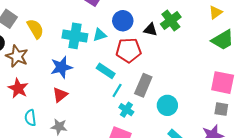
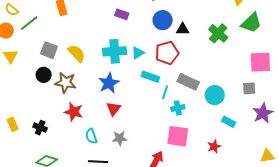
green cross: (171, 20) -> (218, 33), moved
blue circle: (123, 21) -> (163, 20), moved
cyan triangle: (100, 35) -> (138, 53), moved
gray rectangle: (143, 85) -> (188, 82), turned -75
gray square: (221, 109) -> (249, 88), moved
cyan cross: (126, 110) -> (178, 108), turned -32

